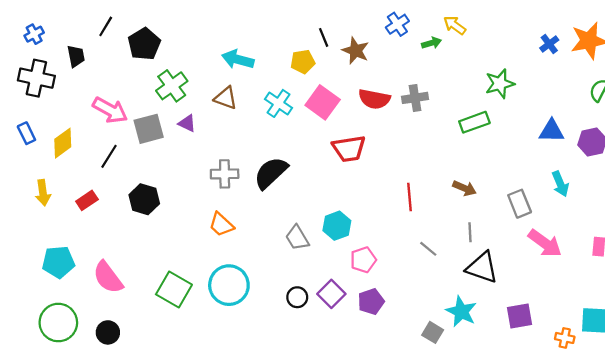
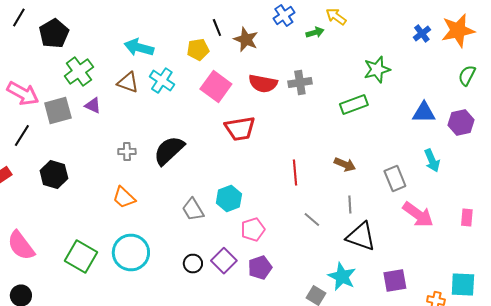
cyan cross: (279, 103) -> (162, 80), moved
gray cross: (225, 174) -> (127, 152), size x0.7

